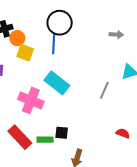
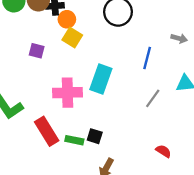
blue line: (54, 44) -> (147, 58), moved
cyan rectangle: (57, 83) -> (101, 79), turned 60
pink cross: (31, 100) -> (68, 93), turned -35

